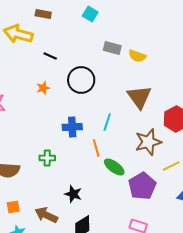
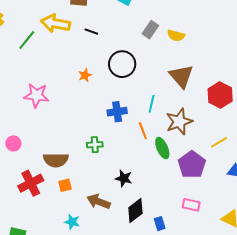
gray rectangle: (112, 48) -> (150, 30), turned -66
black line: (50, 56) -> (91, 32), moved
brown star: (148, 142) -> (179, 122), moved
green ellipse: (114, 167) -> (162, 148), turned 35
orange square: (13, 207) -> (65, 185), moved

